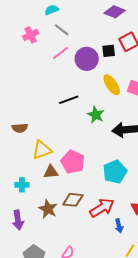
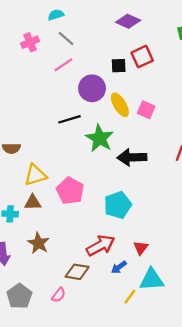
purple circle: (87, 59) -> (92, 88), moved
green star: (96, 115) -> (100, 138), size x1.4
brown triangle: (51, 172) -> (33, 202), moved
brown diamond: (73, 200) -> (77, 272), moved
blue arrow: (119, 226) -> (119, 267), turned 64

